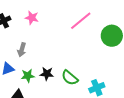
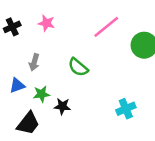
black star: (47, 74) -> (62, 106), moved
green semicircle: (70, 78) -> (78, 67), moved

